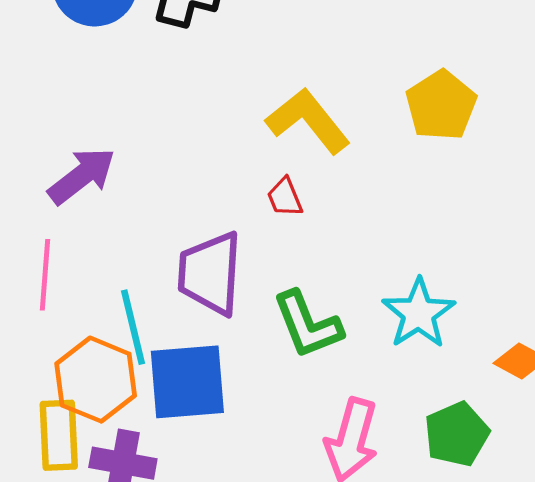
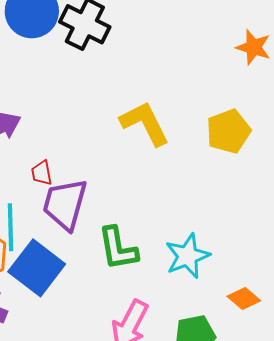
red trapezoid: (285, 197) -> (42, 173), moved
blue square: (187, 382) -> (37, 268), turned 30

